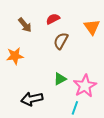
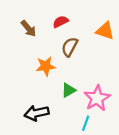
orange triangle: (92, 27) -> (105, 31), turned -36
orange star: (15, 56) -> (46, 66), moved

